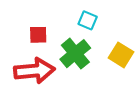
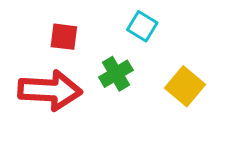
green cross: (75, 54) -> (116, 74), size x0.7

